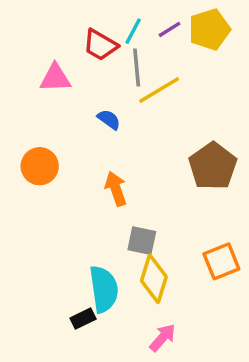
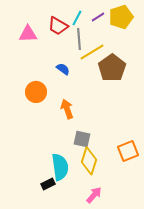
pink triangle: (55, 78) -> (28, 34), moved
orange circle: (40, 166) -> (36, 92), moved
brown pentagon: (213, 166) -> (112, 68), moved

